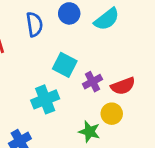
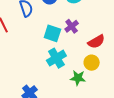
purple cross: (92, 82) -> (72, 26), moved
cyan cross: (45, 99) -> (56, 58), moved

